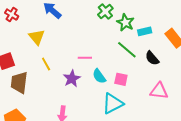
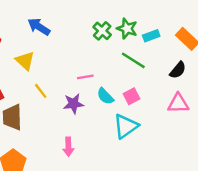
green cross: (105, 11) -> (102, 31), moved
black semicircle: (152, 58) -> (178, 70), moved, turned -91
purple star: (72, 79) -> (73, 104), turned 30
pink square: (121, 79) -> (131, 96), turned -32

